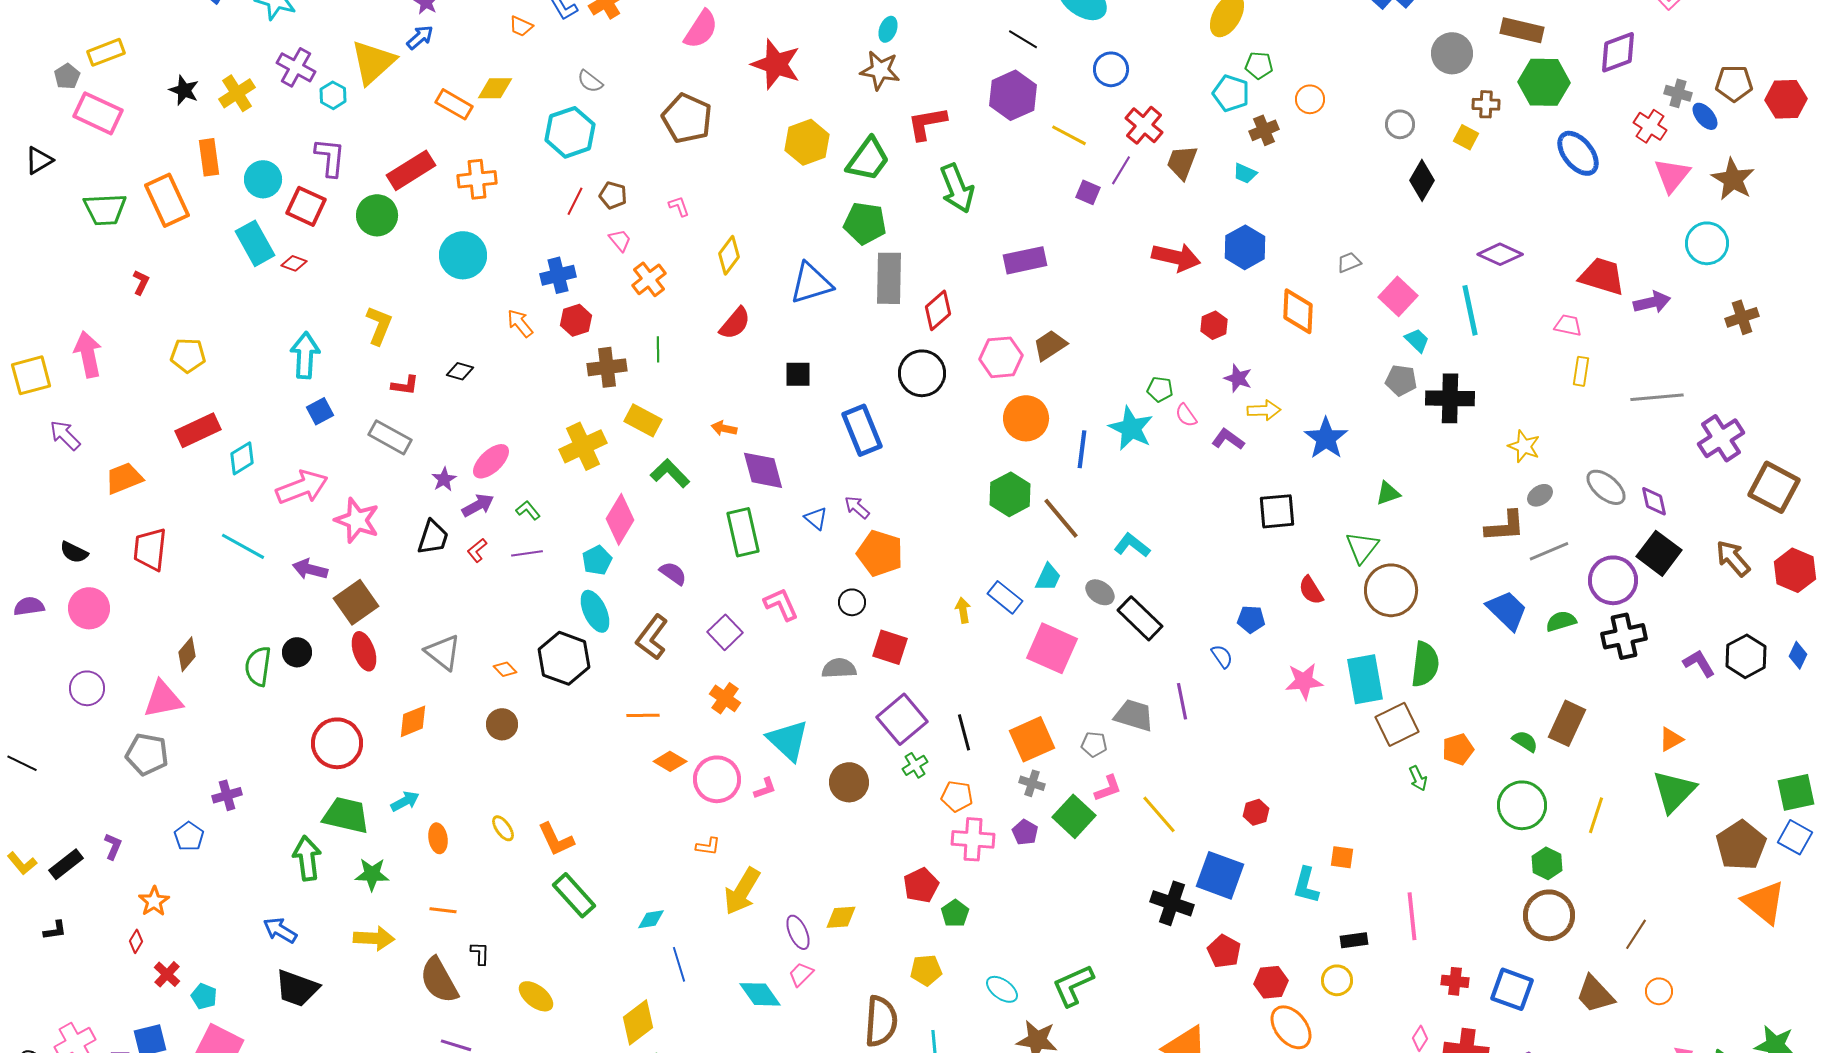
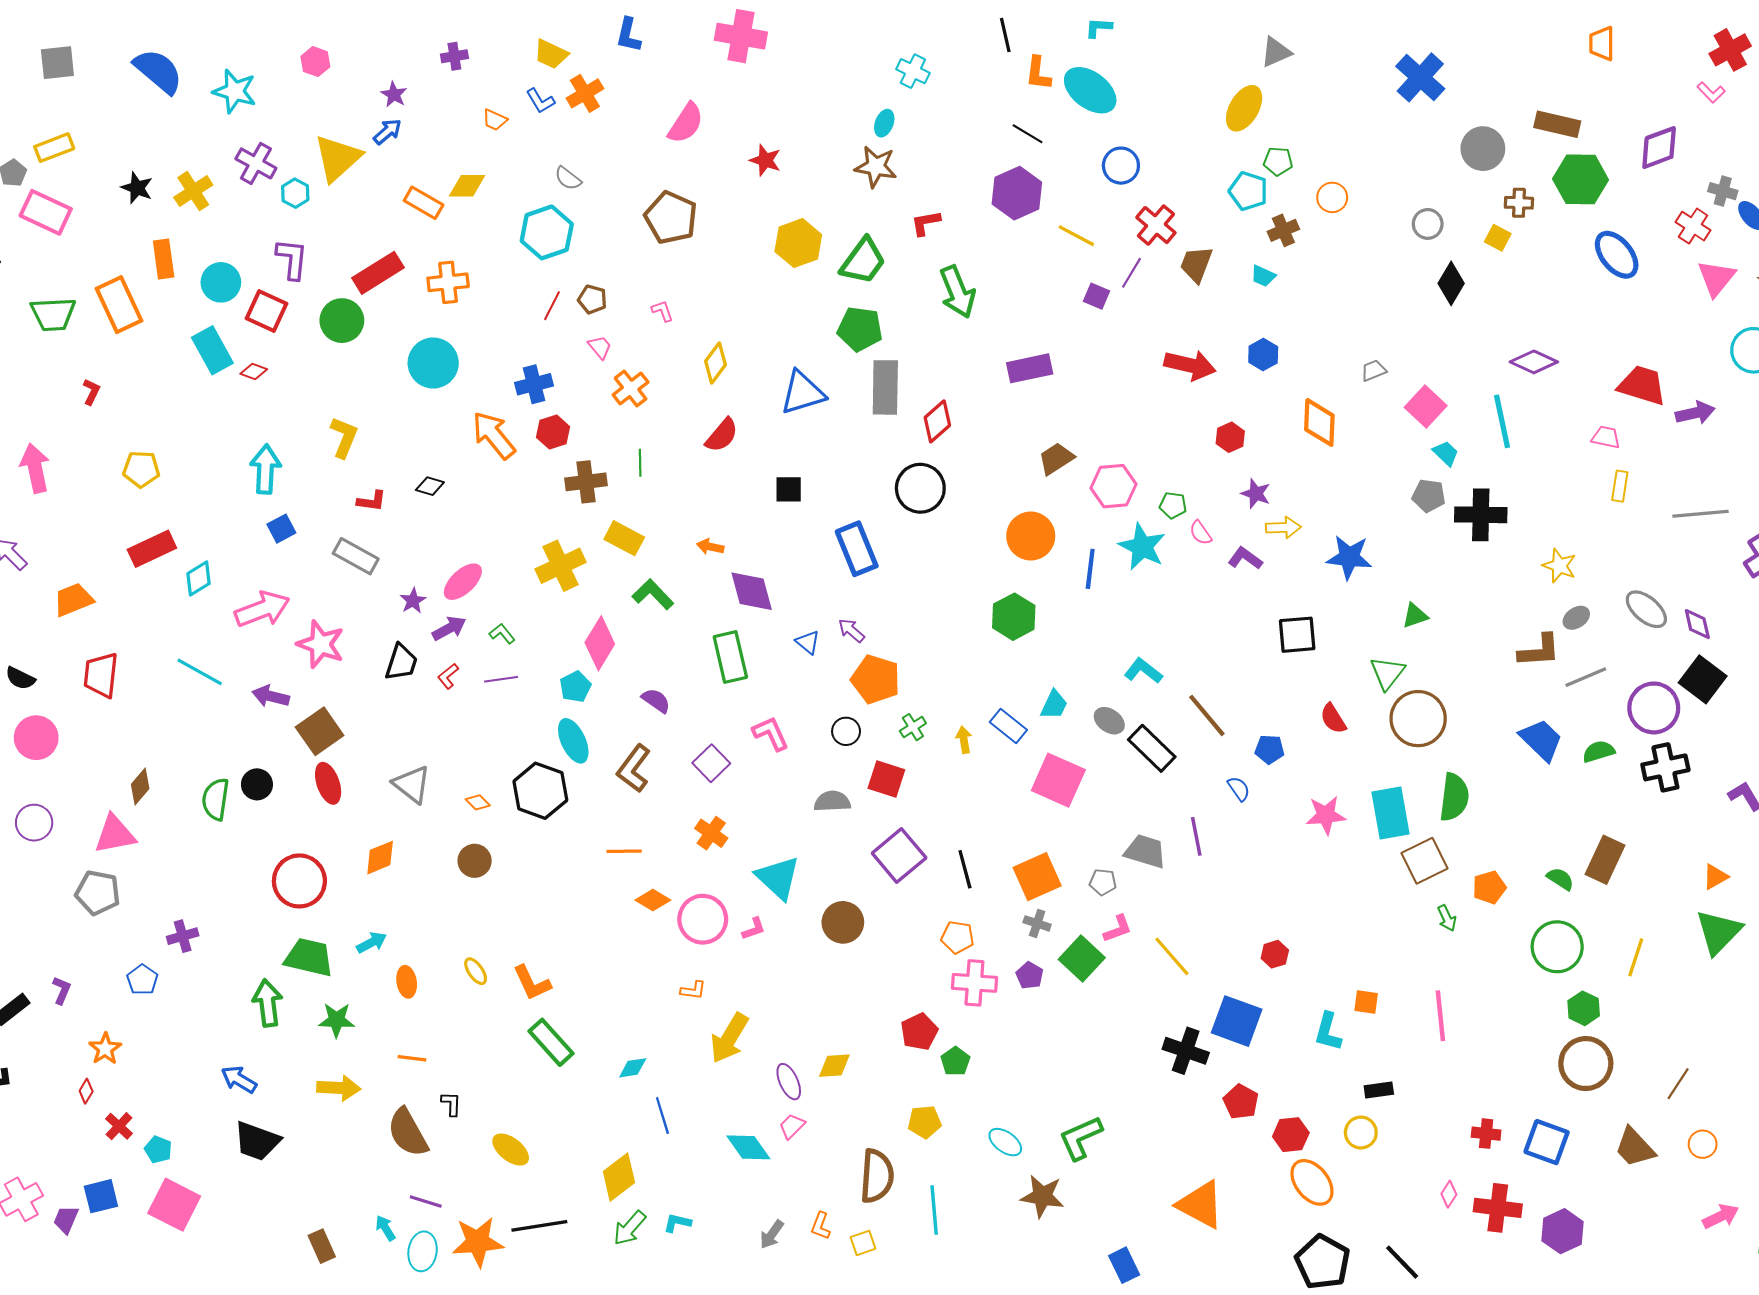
red star: (776, 64) -> (765, 160), size x0.6
red L-shape: (927, 123) -> (926, 223), size x0.7
blue hexagon: (1245, 247) -> (1263, 355), size x0.7
orange arrow: (520, 323) -> (494, 435), size x1.6
pink hexagon: (1001, 357) -> (1114, 486), moved
blue star: (1326, 438) -> (1349, 557), turned -30
brown line: (1061, 518) -> (1207, 715), moved
green cross: (915, 765) -> (913, 727), moved
pink line: (1412, 916) -> (1440, 1016), moved

